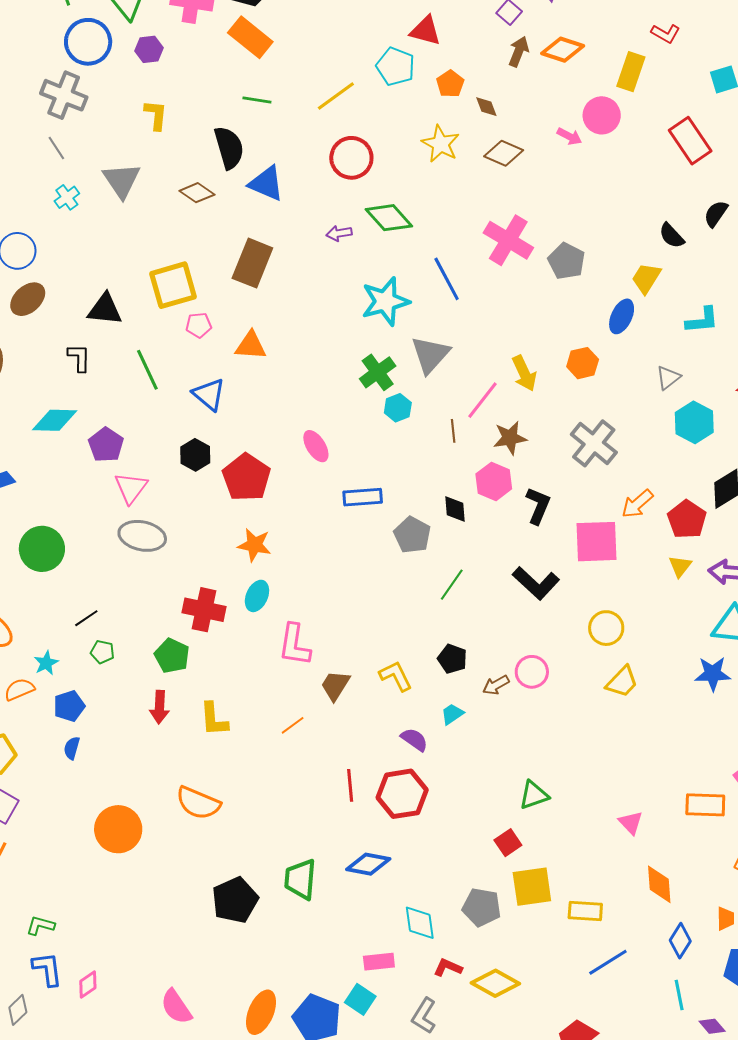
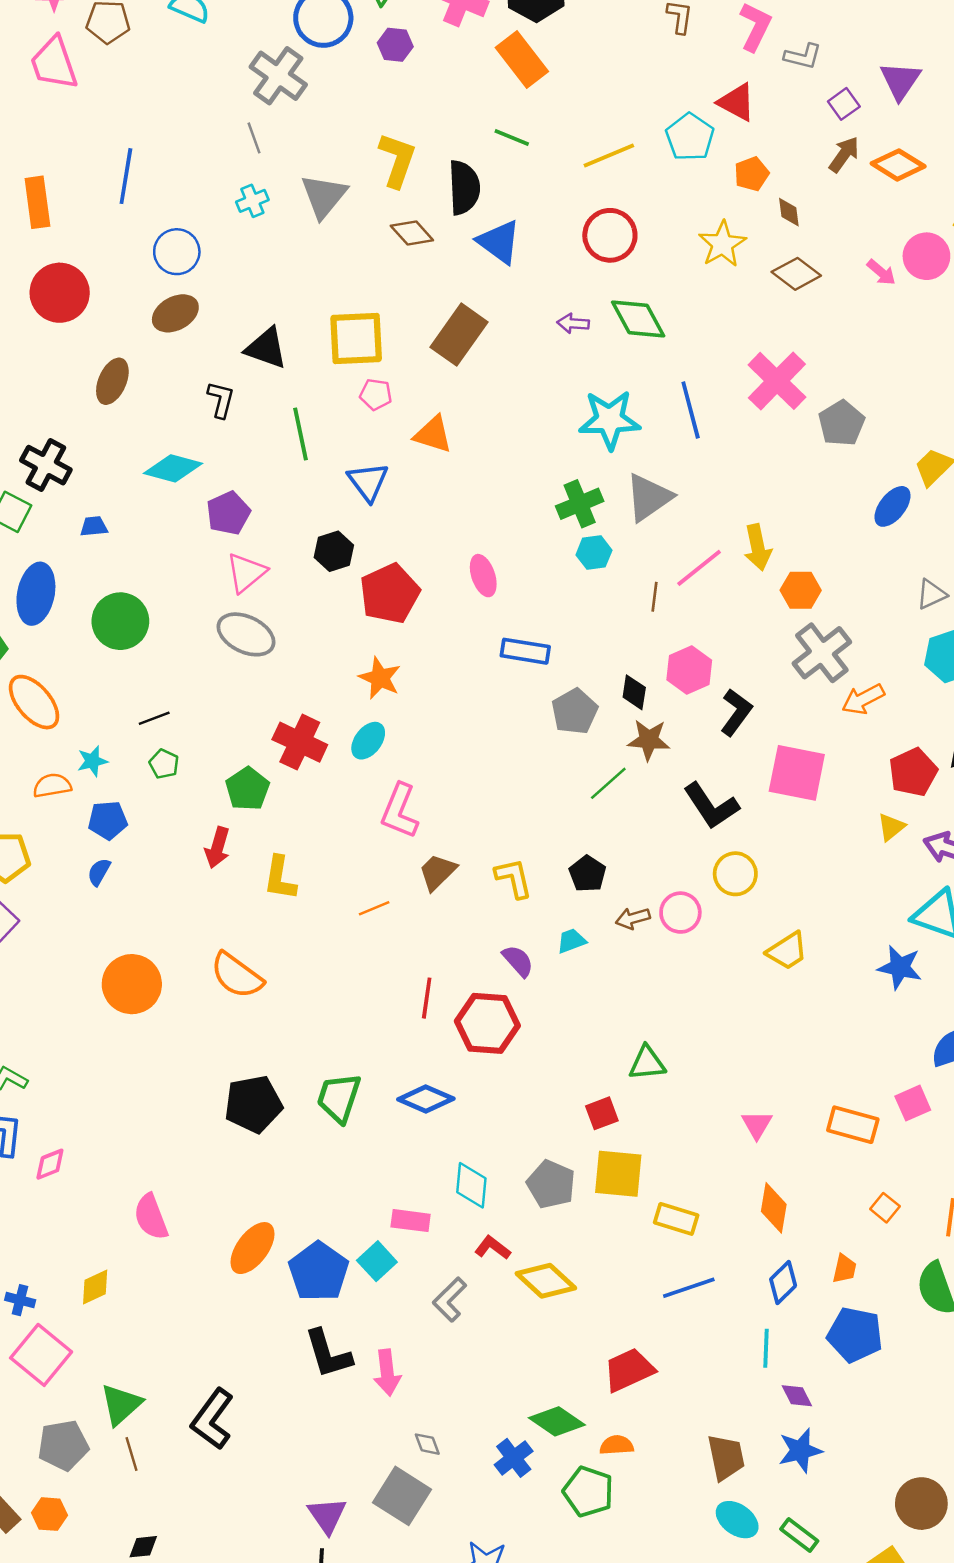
yellow L-shape: (156, 115) -> (397, 160), moved, size x1.4
orange hexagon: (583, 363) -> (801, 590), moved
brown star: (510, 438) -> (649, 740), moved
orange arrow: (637, 504) -> (863, 699), moved
yellow circle: (606, 628) -> (735, 874), moved

